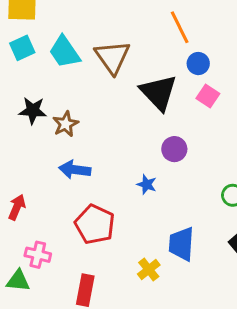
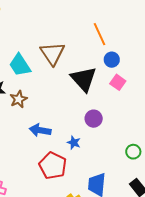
cyan trapezoid: (64, 52) -> (20, 65), moved
blue arrow: (75, 170) -> (40, 130), moved
red pentagon: (95, 224) -> (53, 166), moved

